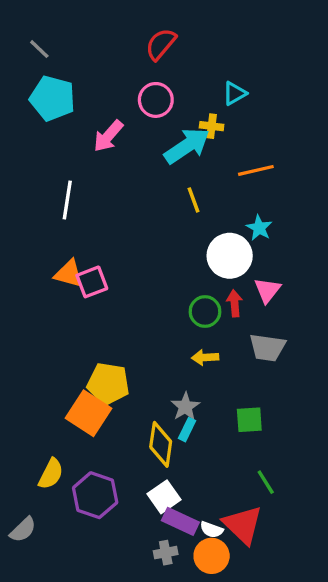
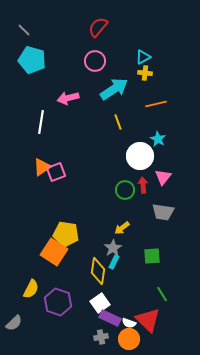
yellow cross: (212, 126) -> (145, 73), moved
pink arrow: (108, 136) -> (68, 98), moved, turned 35
orange triangle: (69, 274) -> (42, 167), turned -48
yellow arrow: (205, 357) -> (122, 228), moved, turned -35

